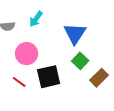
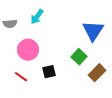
blue triangle: (75, 34) -> (93, 31), moved
black square: (49, 77) -> (49, 72), size x0.6

